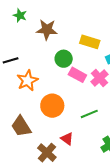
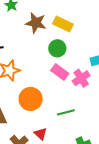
yellow rectangle: (90, 42) -> (63, 24), moved
green circle: (64, 59) -> (57, 48), moved

